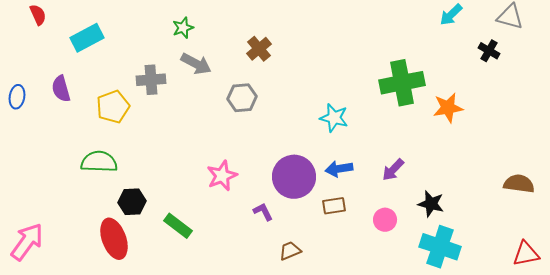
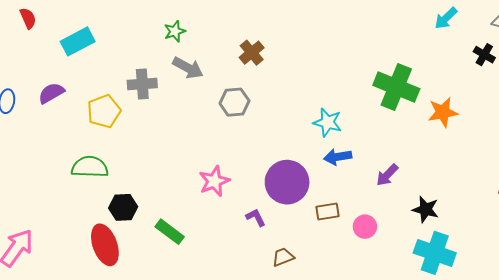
green cross: (402, 83) -> (396, 87), turned 33
purple semicircle: (61, 89) -> (51, 93), turned 76
blue arrow: (339, 169) -> (338, 157), moved
pink circle: (385, 220) -> (365, 227), moved

